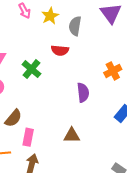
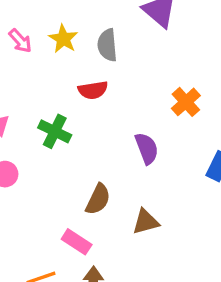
brown semicircle: (13, 118) -> (98, 199), moved
pink rectangle: (28, 137) -> (77, 242), turned -54

